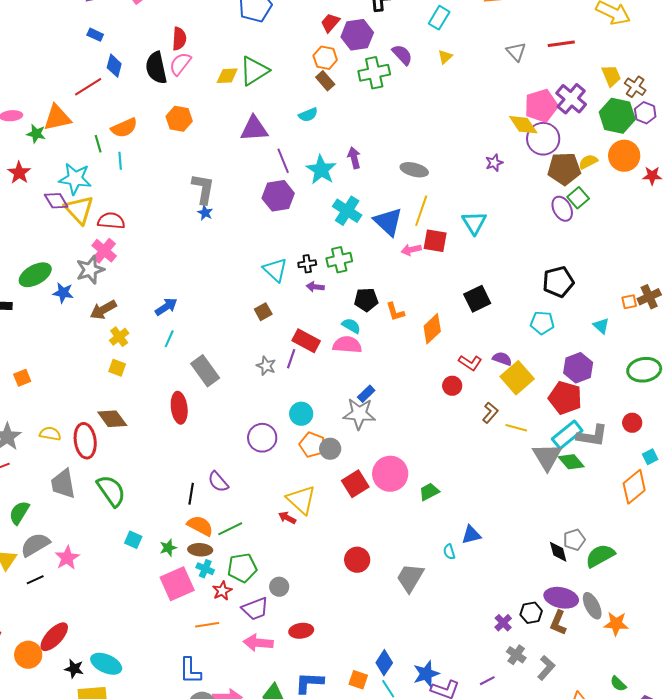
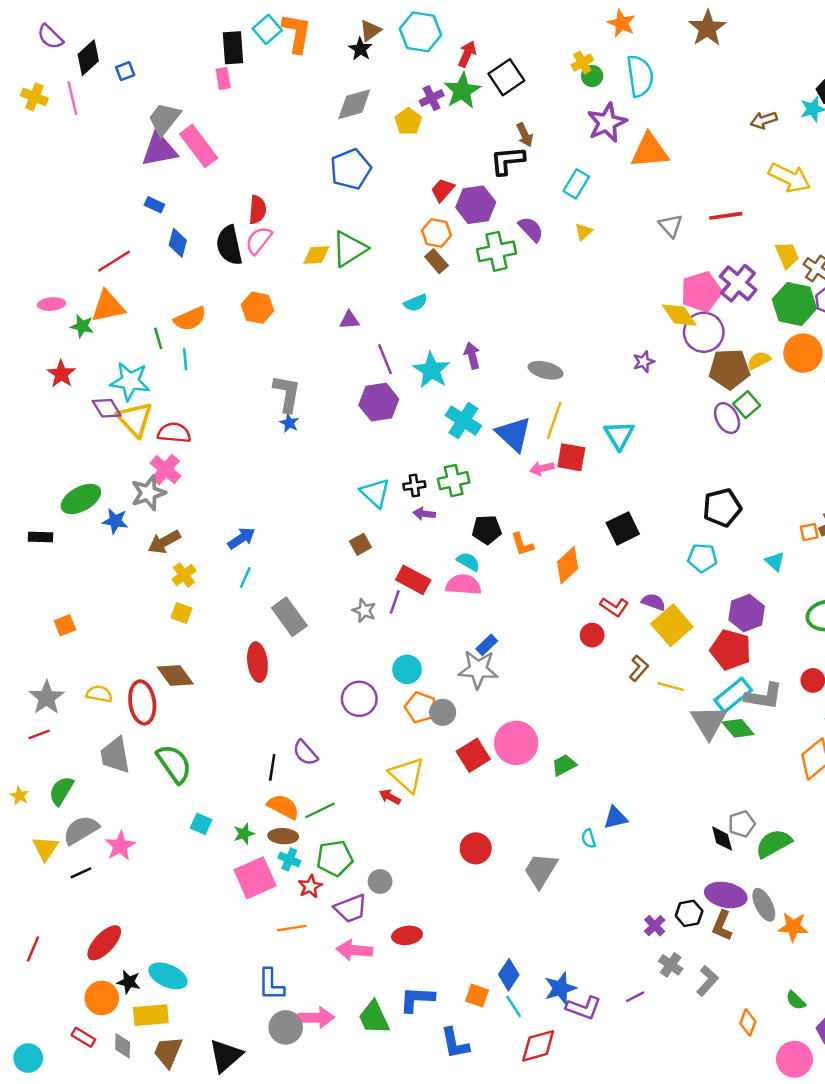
red line: (88, 87) -> (114, 261), moved
purple triangle: (254, 129) -> (349, 320), size x0.6
orange circle: (28, 655) -> (102, 998), moved

